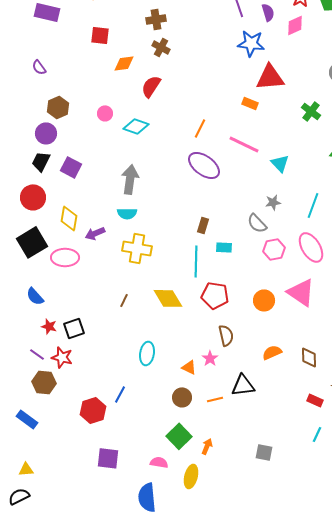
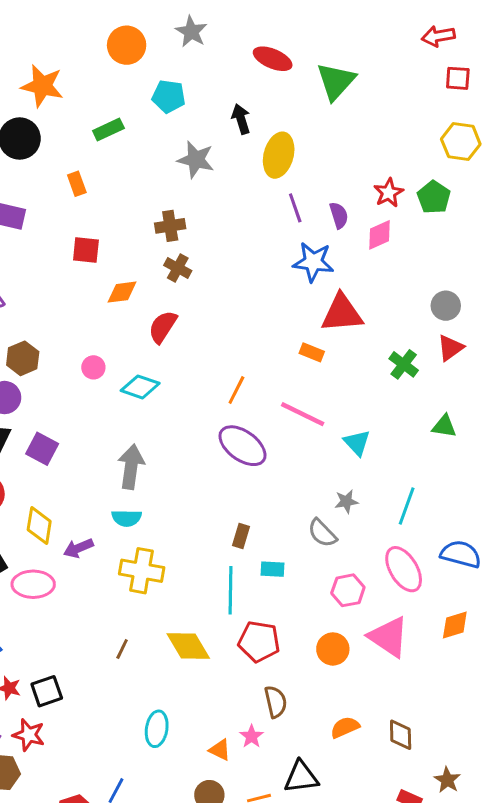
pink hexagon: (274, 249) -> (348, 590), moved

